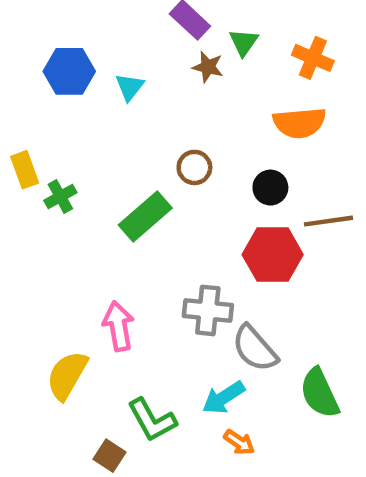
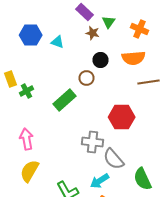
cyan triangle: (130, 87) -> (58, 42), turned -48
black circle: (270, 188) -> (100, 60), moved
brown line: (328, 221) -> (148, 82), moved
pink arrow: (118, 326) -> (26, 139), moved

